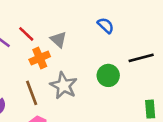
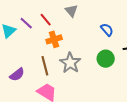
blue semicircle: (106, 25) -> (107, 30), moved
gray triangle: (59, 40) -> (71, 11), moved

